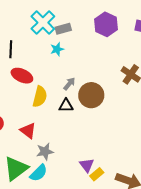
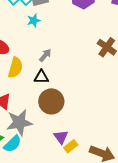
brown circle: (91, 95) -> (51, 101), moved
gray star: (45, 152) -> (19, 123), size x1.5

